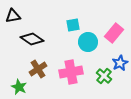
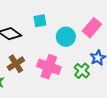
cyan square: (73, 25) -> (40, 21), moved
pink cross: (71, 72) -> (49, 67), turned 30

